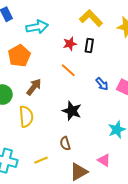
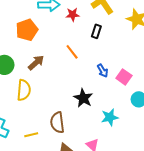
red star: (70, 44) -> (73, 15), moved
black star: (72, 111) -> (83, 98), moved
brown semicircle: (65, 144) -> (57, 122), size x1.5

